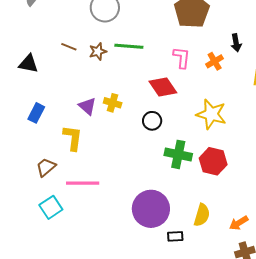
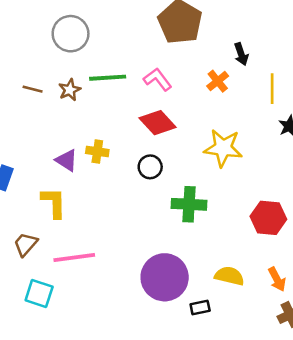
pink L-shape: (182, 57) -> (158, 79), moved, turned -35
red hexagon: (213, 161) -> (268, 218), moved
cyan square: (51, 207) -> (39, 294), turned -30
yellow semicircle: (202, 215) -> (229, 276), turned -85
orange arrow: (239, 223) -> (277, 279), turned -78

